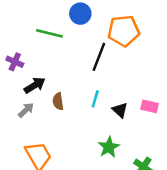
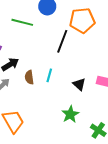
cyan line: (95, 99) -> (49, 75), moved

